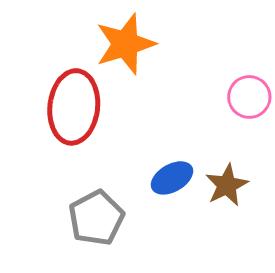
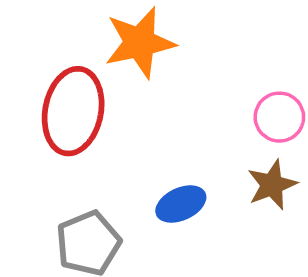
brown star: (227, 185) -> (272, 185), moved

